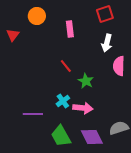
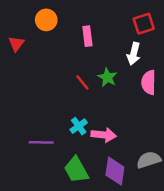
red square: (105, 14) -> (144, 24), moved
green star: (86, 81) -> (107, 77), moved
purple diamond: (92, 137) -> (115, 171), turned 35

